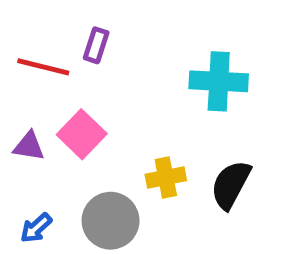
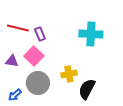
purple rectangle: (96, 45) -> (40, 34), moved, turned -40
black semicircle: (231, 185) -> (87, 89), moved
gray circle: (111, 221) -> (38, 83), moved

